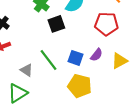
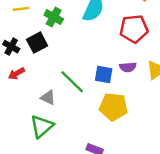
black square: (56, 24) -> (37, 43), moved
purple semicircle: (96, 55) -> (128, 67), turned 56

